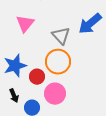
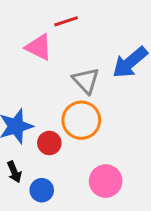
pink triangle: (25, 24) -> (39, 47), moved, turned -42
pink circle: (55, 94) -> (106, 181), moved

